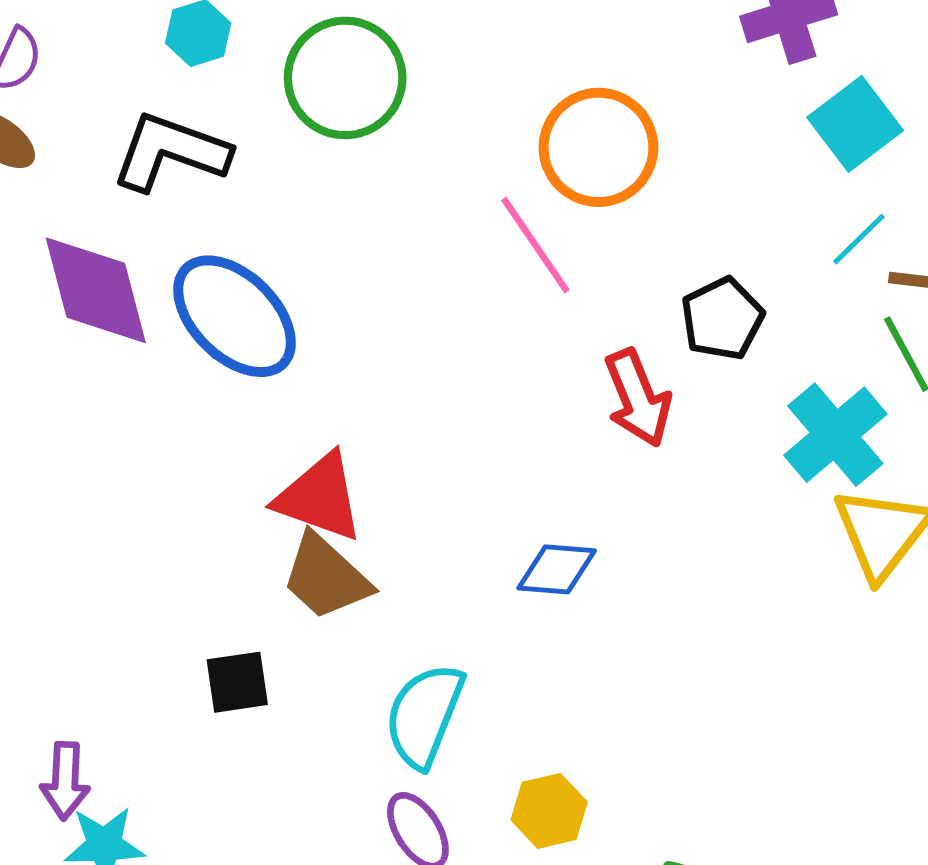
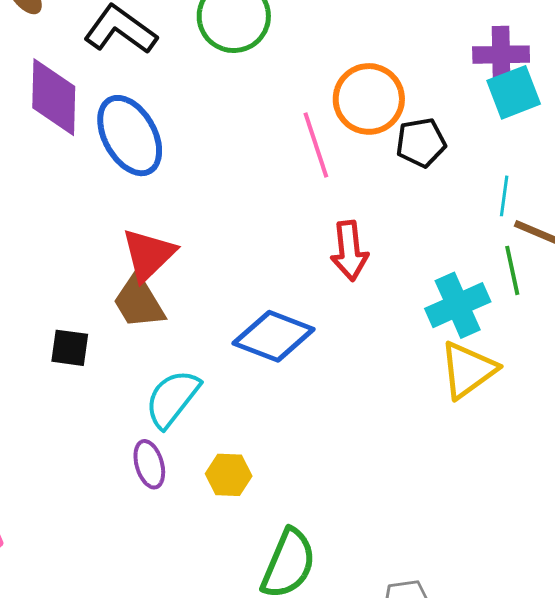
cyan square: (855, 124) -> (514, 92), moved
cyan line: (859, 239) -> (504, 196), turned -54
black pentagon: (722, 319) -> (421, 143), moved
red triangle: (320, 497) -> (148, 255), turned 40
blue diamond: (557, 569) -> (274, 336), size x1.6

